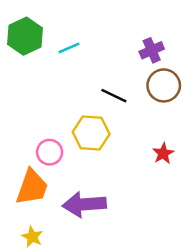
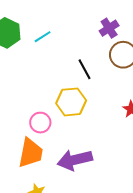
black line: (114, 96) -> (85, 69), turned 45

